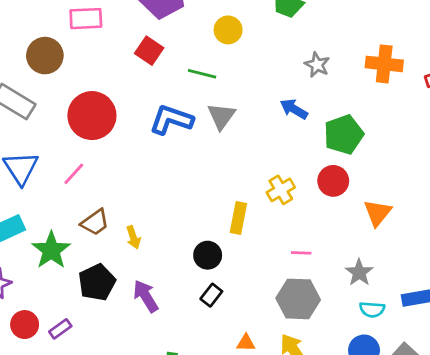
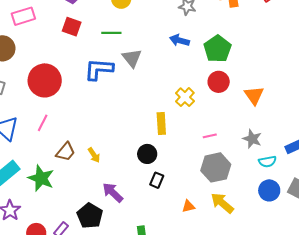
black pentagon: (97, 282) -> (90, 216), moved

